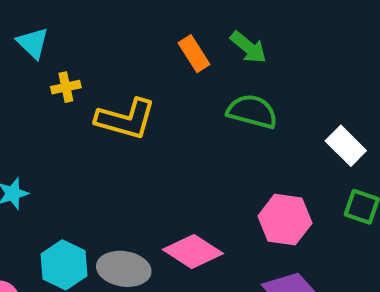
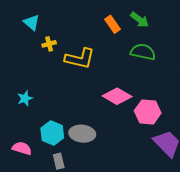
pink hexagon: (285, 220) -> (148, 112), moved
pink diamond: (193, 251) -> (117, 96), moved

